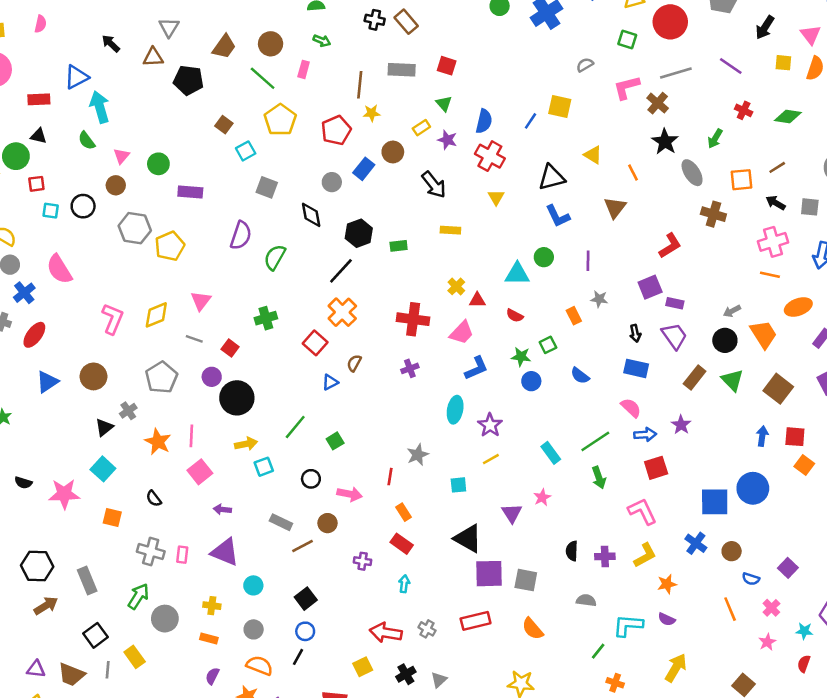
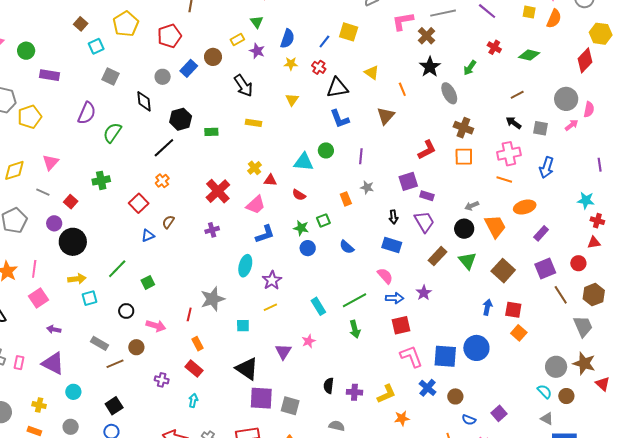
yellow star: (372, 113) -> (291, 64), moved
red cross: (490, 156) -> (319, 67), moved, size x0.6
orange square: (742, 180) -> (464, 157), moved
orange cross: (342, 312) -> (162, 181), size x0.6
red cross: (413, 319) -> (218, 191), turned 35
gray star: (418, 455) -> (213, 299), size x1.4
pink L-shape: (642, 511) -> (411, 356), moved

